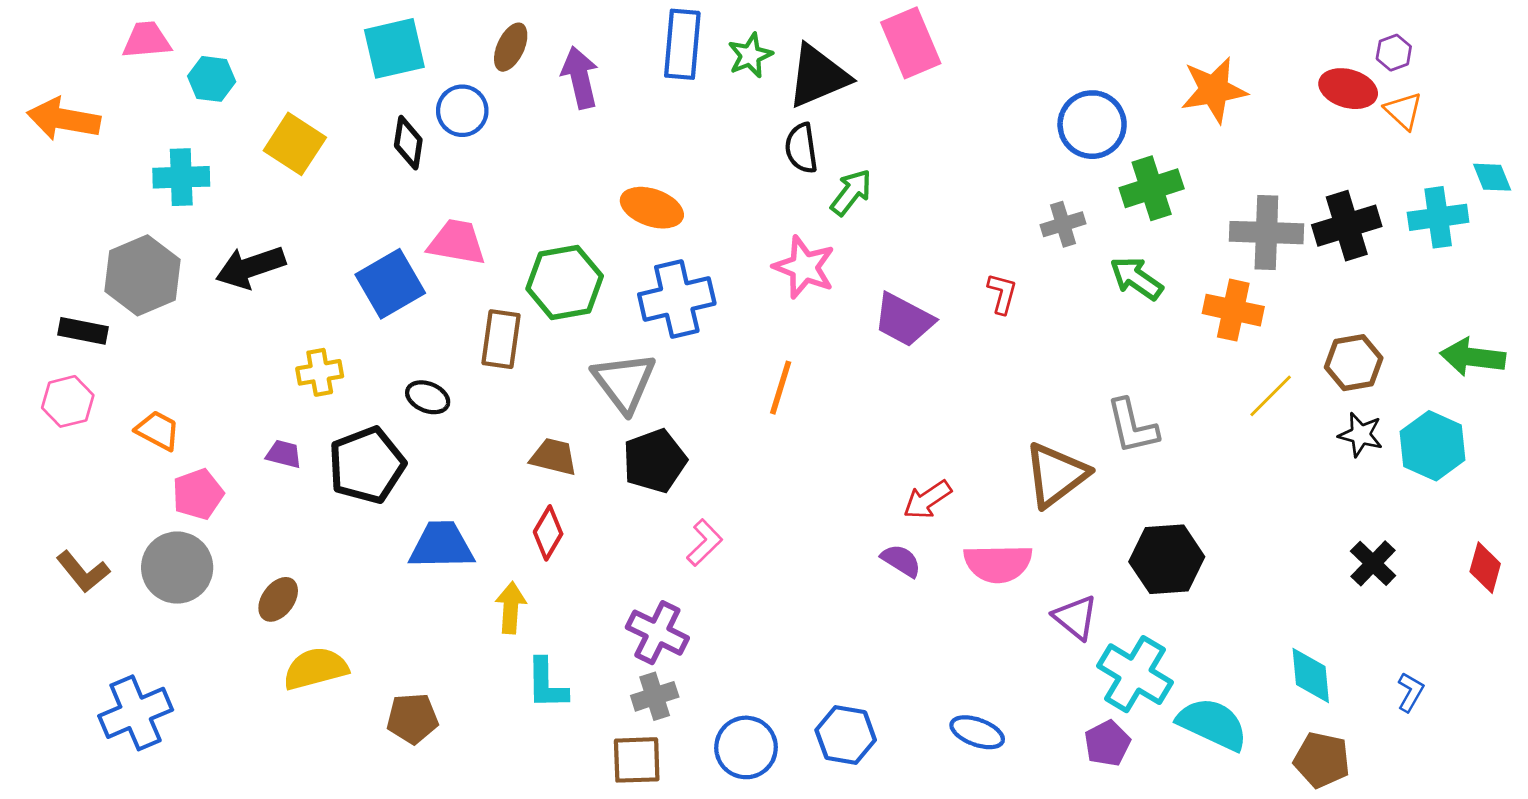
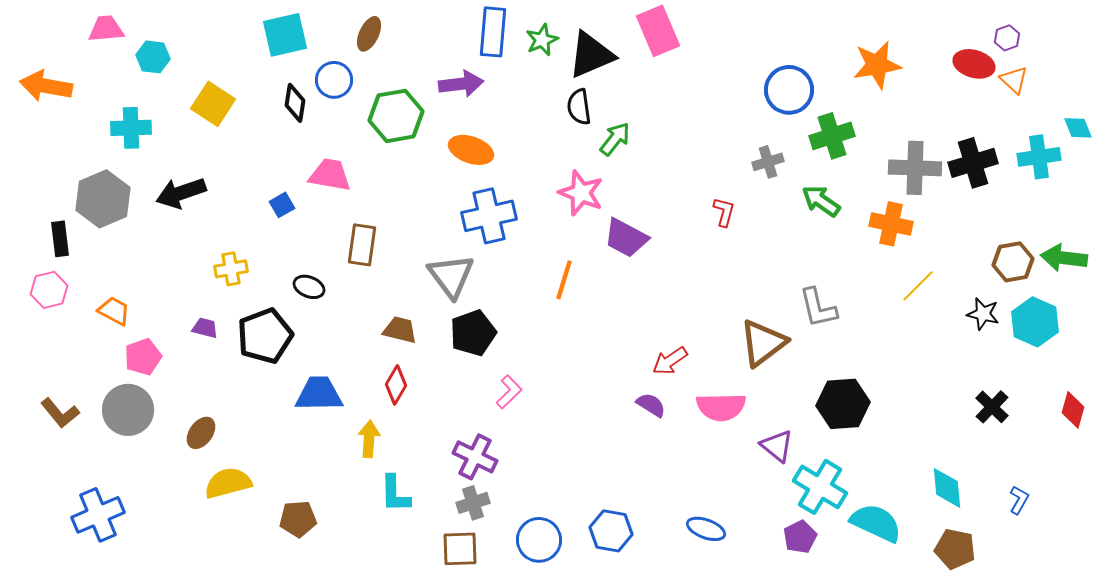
purple arrow: (580, 78) -> (461, 84), moved, turned 96
green hexagon: (565, 282) -> (396, 116), moved
blue square: (390, 284) -> (282, 205), size x0.5
purple trapezoid: (904, 320) -> (626, 238), moved
black rectangle: (83, 331) -> (60, 239), turned 72
brown hexagon: (1354, 363) -> (1013, 262), moved

